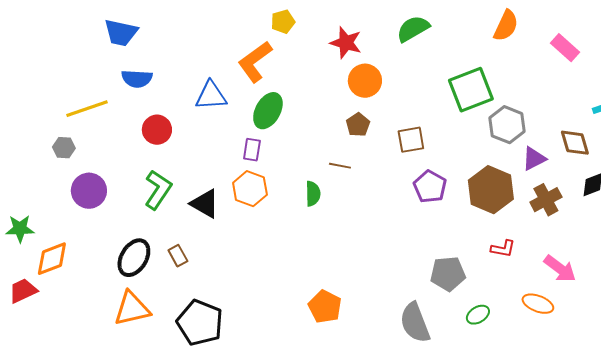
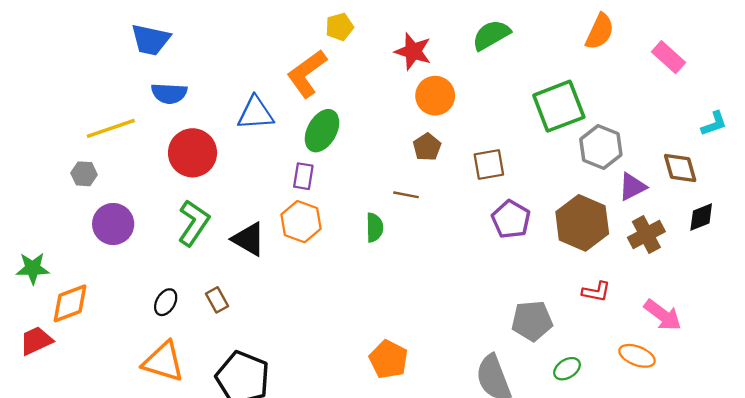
red circle: (157, 130) -> (193, 153), size x1.4
black ellipse: (134, 258) -> (166, 302), size x0.6
orange triangle: (132, 309) -> (163, 362), turned 30

